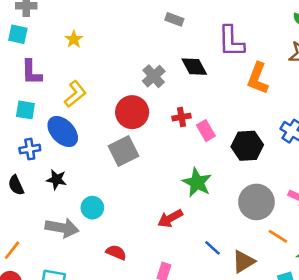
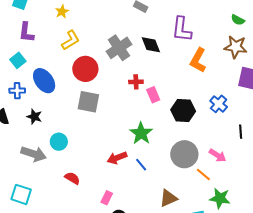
gray cross: (154, 76) -> (119, 48), size x1.4
yellow L-shape: (75, 94) -> (71, 40), moved
cyan square: (25, 110) -> (18, 60), turned 35
red circle: (132, 112) -> (85, 69), moved
gray square: (123, 151) -> (88, 102), turned 30
orange line: (278, 236) -> (203, 174), moved
blue line: (213, 248) -> (141, 165), moved

